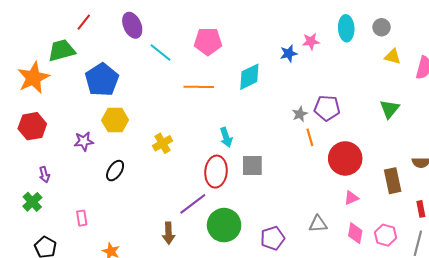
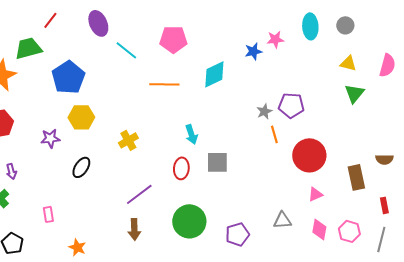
yellow triangle: (393, 57) -> (348, 63), moved
green triangle: (390, 109) -> (354, 93), moved
red ellipse: (216, 172) -> (181, 168), size x0.7
purple line: (193, 204) -> (139, 194), moved

